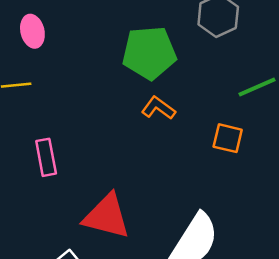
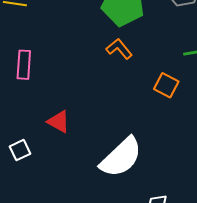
red triangle: (107, 216) -> (59, 122), size x0.6

